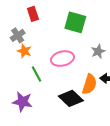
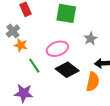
orange semicircle: (89, 84) -> (93, 82), moved
black diamond: (71, 98) -> (67, 70), moved

